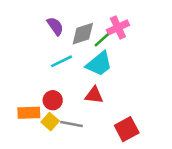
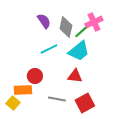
gray diamond: (83, 34) -> (66, 27), turned -60
red circle: (53, 100) -> (35, 76), moved
yellow square: (50, 122) -> (13, 103), moved
red square: (127, 129) -> (85, 103), moved

